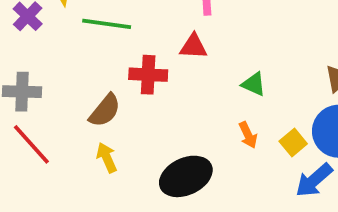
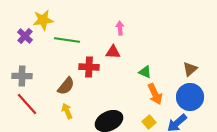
orange arrow: (248, 135) -> (155, 94), moved, size x1.5
yellow square: (293, 143) -> (149, 122), moved

